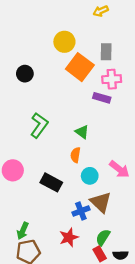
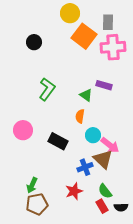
pink cross: (112, 79) -> (113, 47), size x1.4
purple rectangle: (102, 98) -> (104, 85), moved
pink arrow: (119, 169) -> (110, 145), moved
green semicircle: (103, 237) -> (105, 191), turned -70

